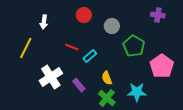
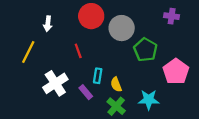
red circle: (84, 15) -> (91, 16), size x1.5
gray circle: (112, 26) -> (122, 28), size x1.5
red line: (72, 47) -> (78, 51), turned 48
cyan rectangle: (90, 56) -> (98, 76), moved, turned -40

